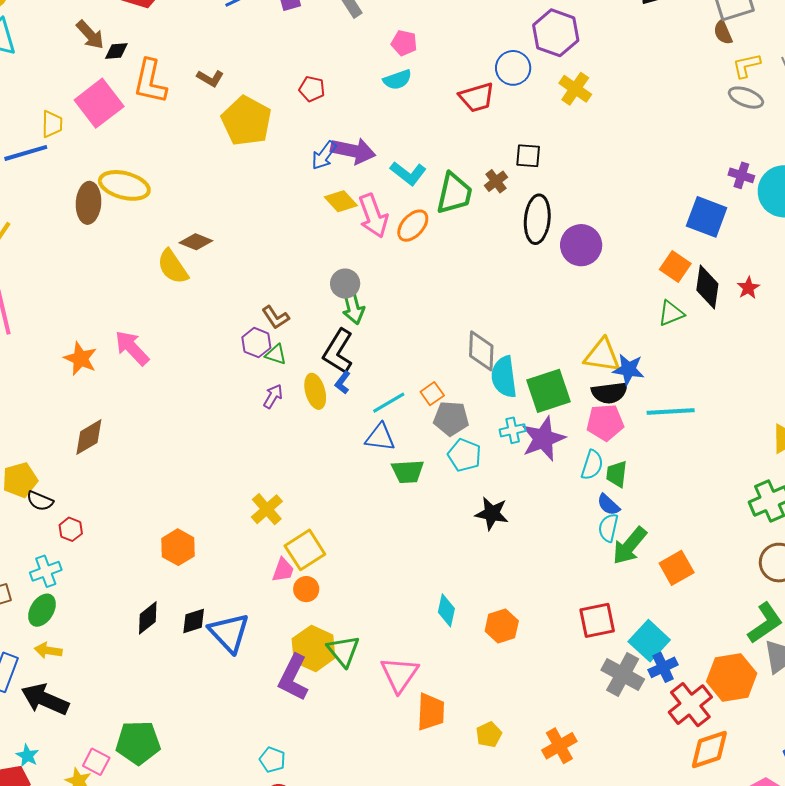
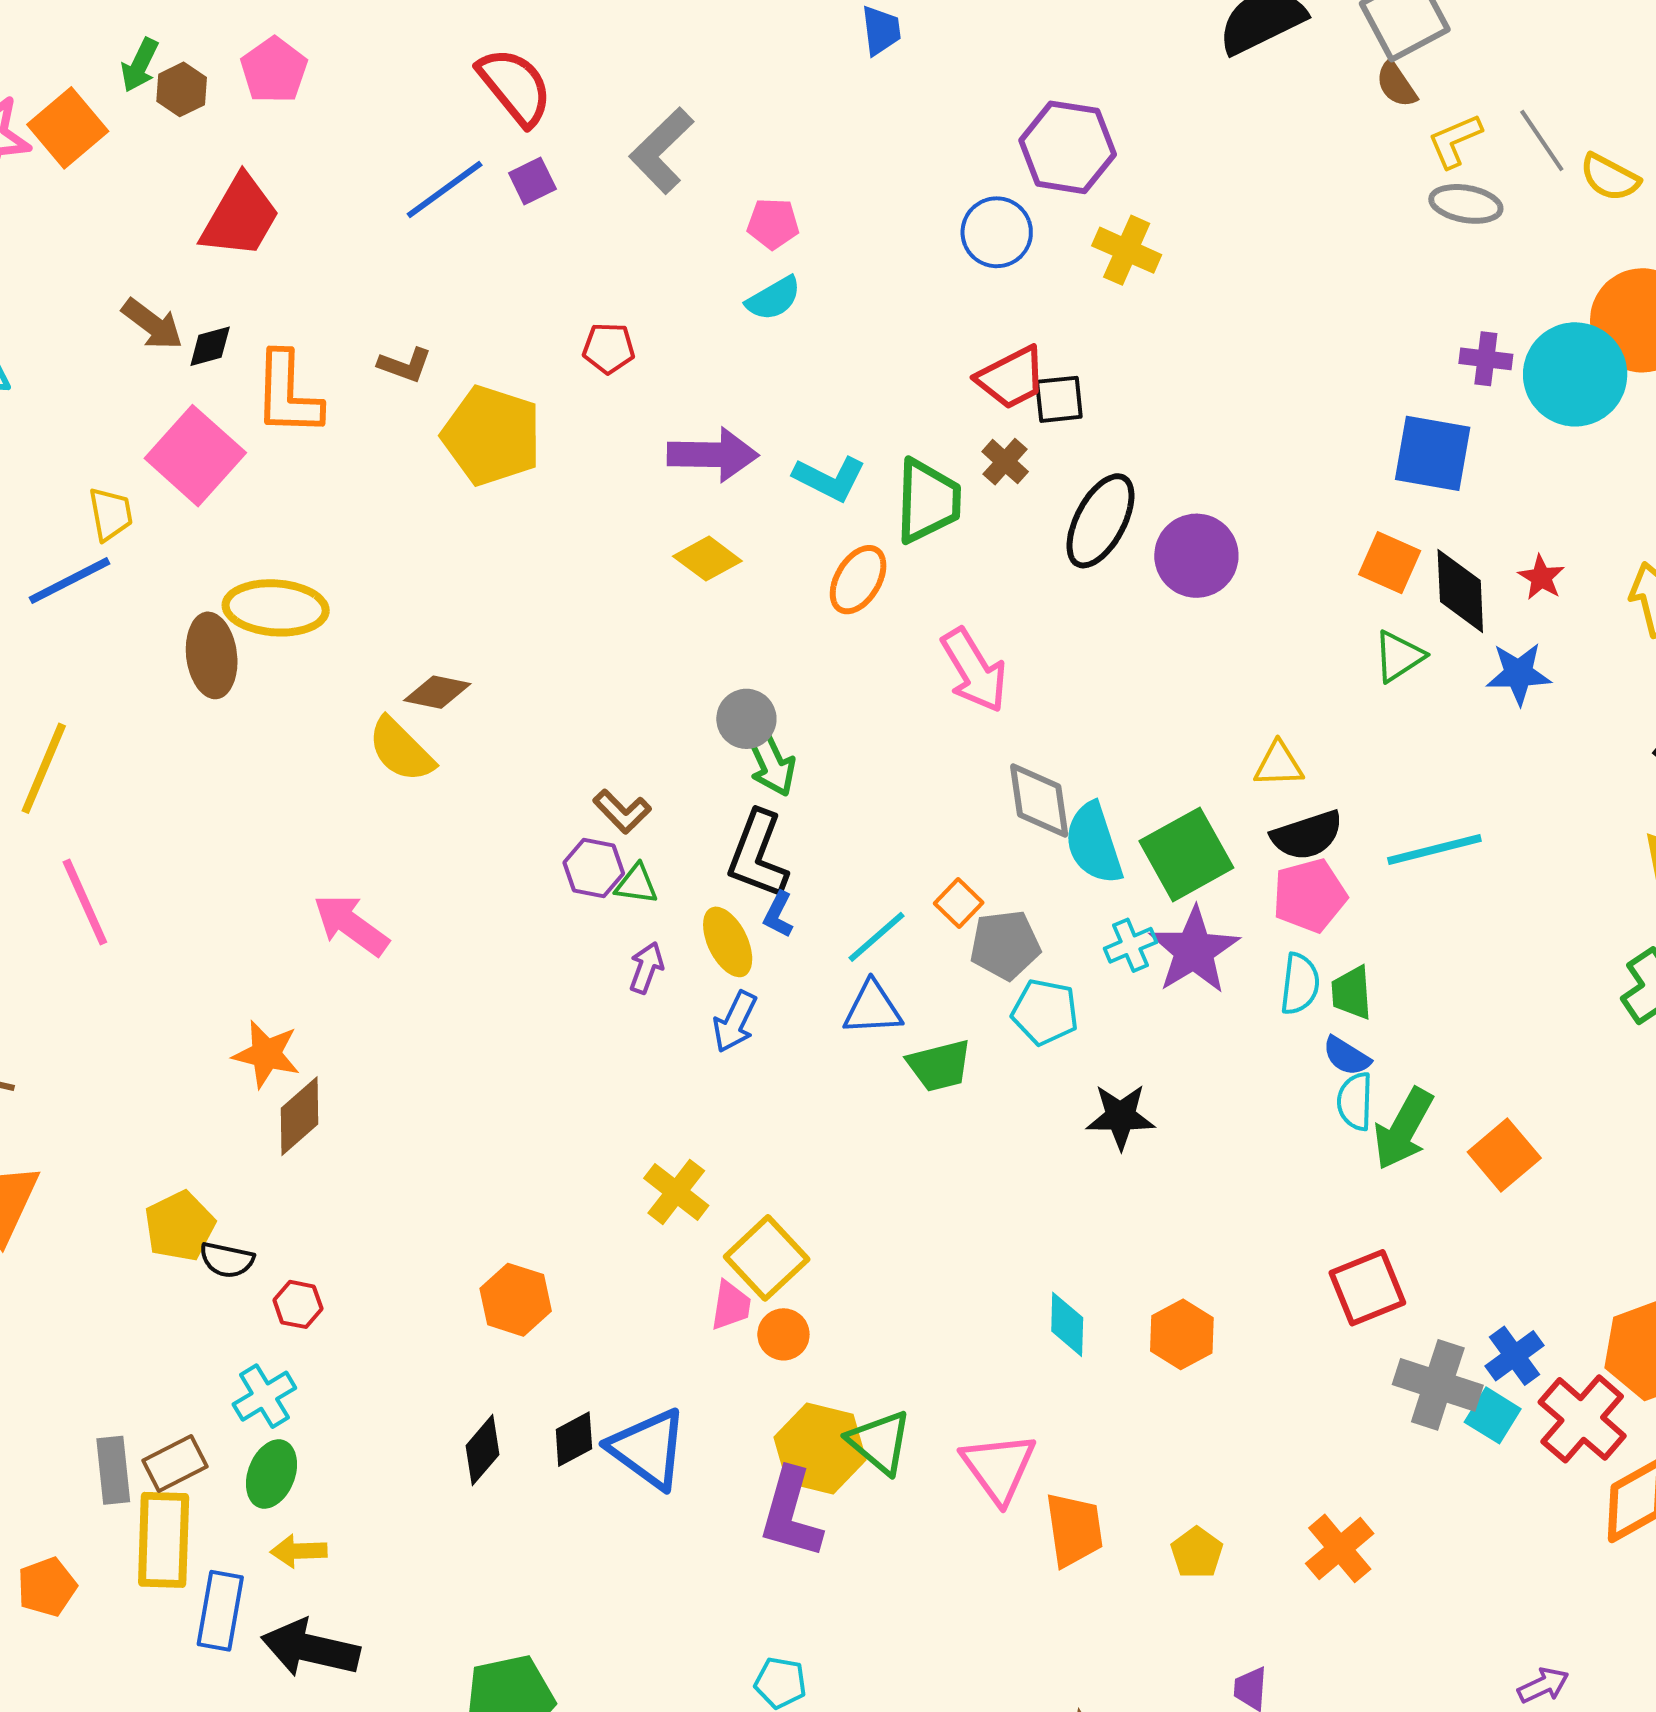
red trapezoid: (477, 97) -> (1011, 378), moved
blue arrow: (324, 155) -> (735, 1022), moved
pink arrow: (373, 216) -> (974, 670), moved
black ellipse: (537, 219) -> (1100, 521), turned 33
yellow triangle: (602, 355) -> (1279, 764), size x0.7
orange star: (80, 359) -> (266, 1054), moved
blue star: (629, 369) -> (1519, 674), moved
cyan square: (649, 641) -> (1493, 1415), moved, size x0.7

